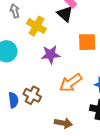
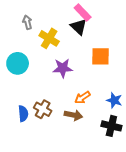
orange arrow: (71, 83) -> (82, 98), size x0.7
brown arrow: (63, 123) -> (73, 115), moved

